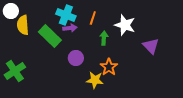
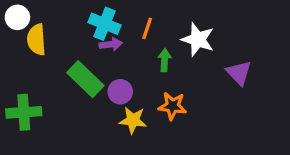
green rectangle: (50, 36) -> (85, 79), moved
orange star: (109, 67) -> (172, 106), turned -30
green cross: (15, 71) -> (24, 112), turned 30
yellow star: (95, 80) -> (133, 120), moved

